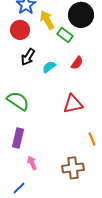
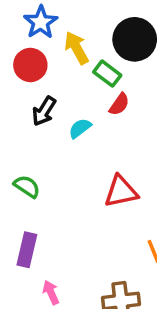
red semicircle: (77, 63) -> (119, 104), moved
green semicircle: (18, 101) -> (27, 186), size x0.7

